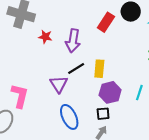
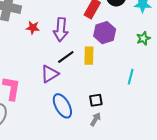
purple triangle: (59, 84) -> (50, 74), turned 36
purple hexagon: (110, 92) -> (105, 33), moved

